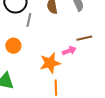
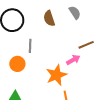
gray line: (29, 20) -> (30, 46), moved

